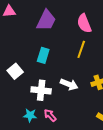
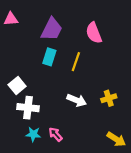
yellow line: (81, 49) -> (76, 62), moved
cyan rectangle: (43, 55) -> (49, 57), moved
white cross: (41, 90) -> (28, 108), moved

